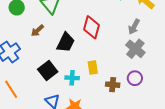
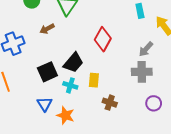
black trapezoid: (66, 42) -> (73, 63), moved
gray cross: (135, 49) -> (142, 72), turned 36
purple circle: (135, 78) -> (154, 103), moved

